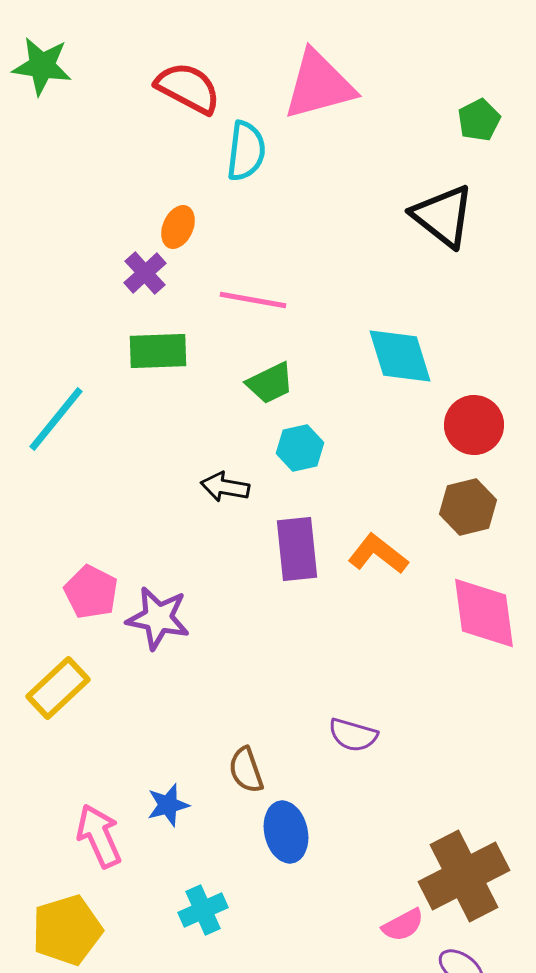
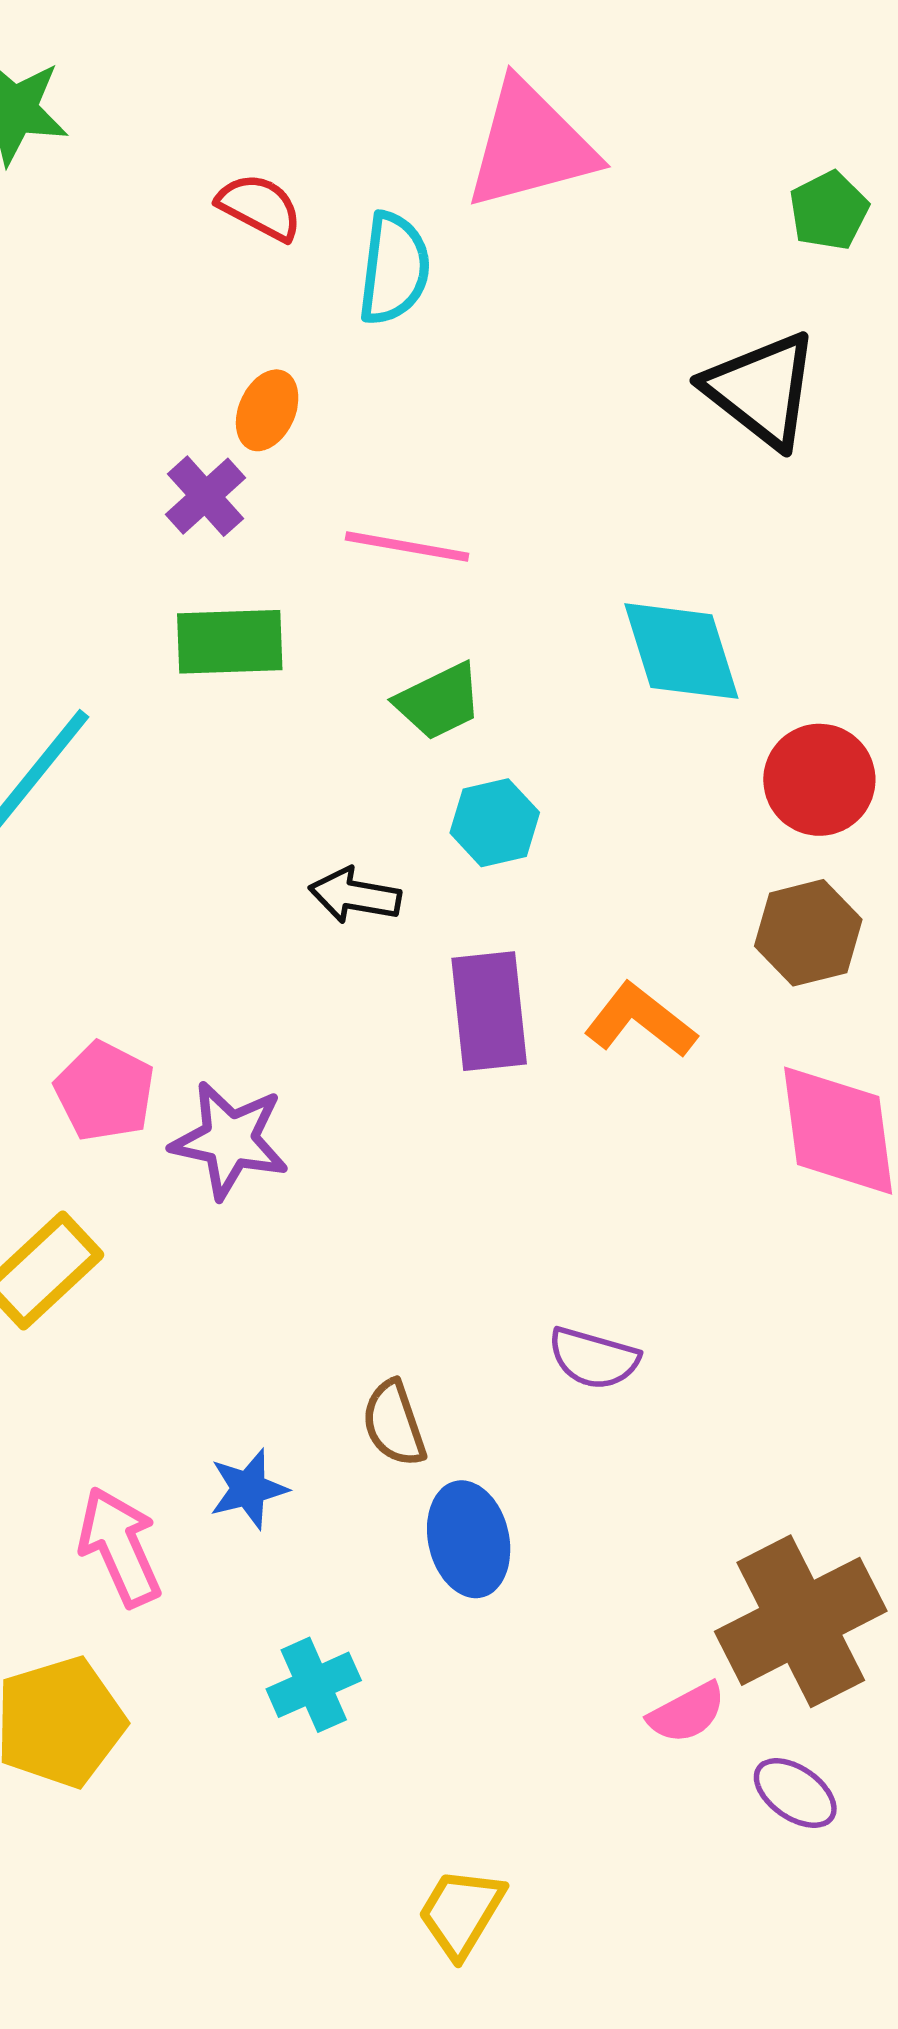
red semicircle: (188, 88) -> (260, 207), moved, size x0.7

